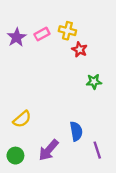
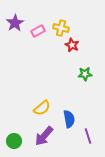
purple star: (17, 37) -> (15, 23), moved
yellow semicircle: (22, 119) -> (42, 108), moved

